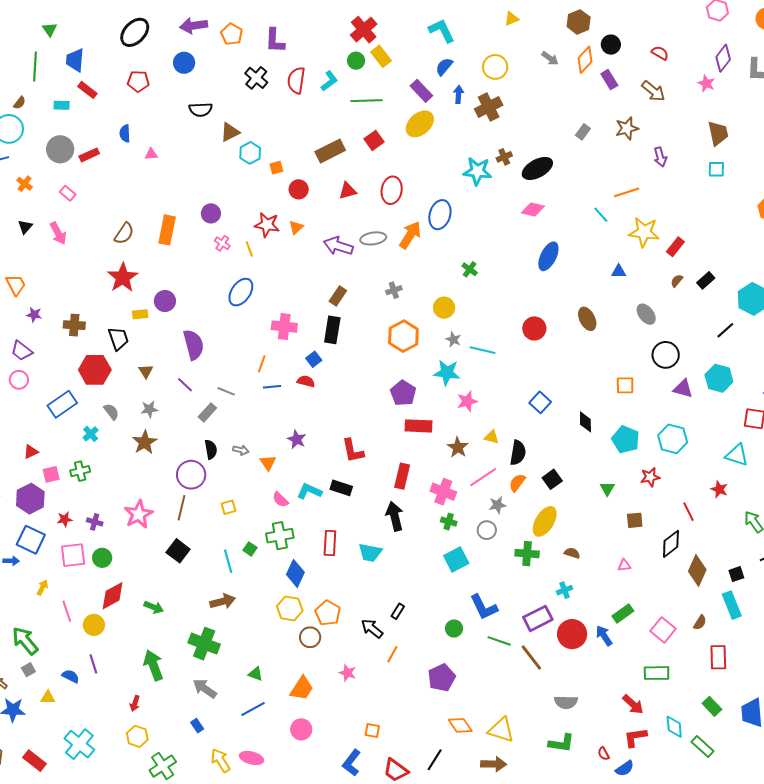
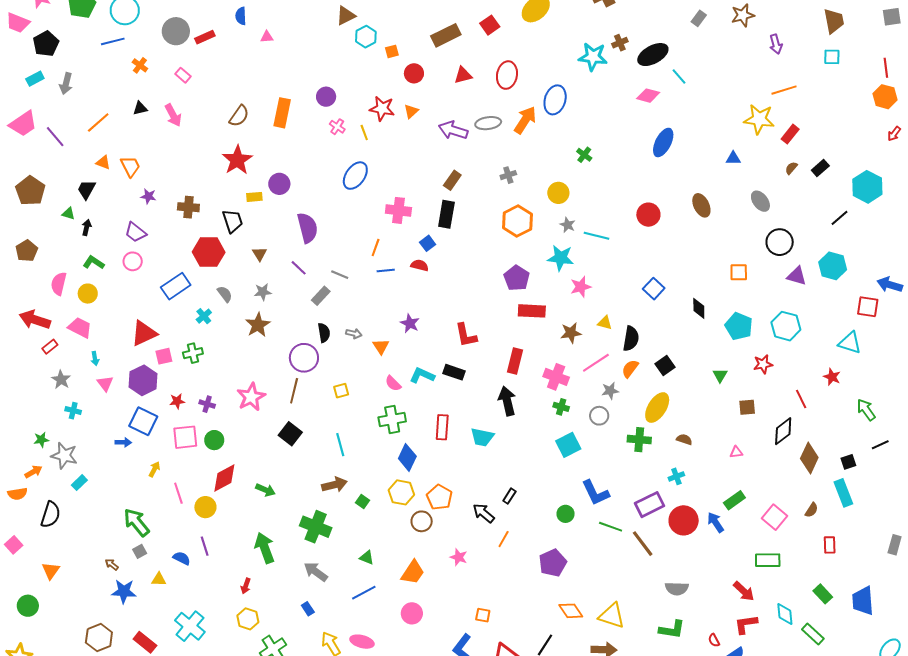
orange line: (627, 192) -> (784, 90), moved
cyan line: (601, 215) -> (679, 76), moved
black triangle: (25, 227) -> (140, 108), turned 35
brown star: (458, 447) -> (571, 333), turned 30
red triangle: (31, 452) -> (144, 333), size x1.8
green square: (250, 549) -> (362, 502), moved
red rectangle: (718, 657) -> (830, 545), size x0.7

